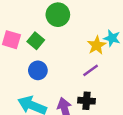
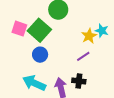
green square: (36, 41) -> (39, 30), size x1.6

